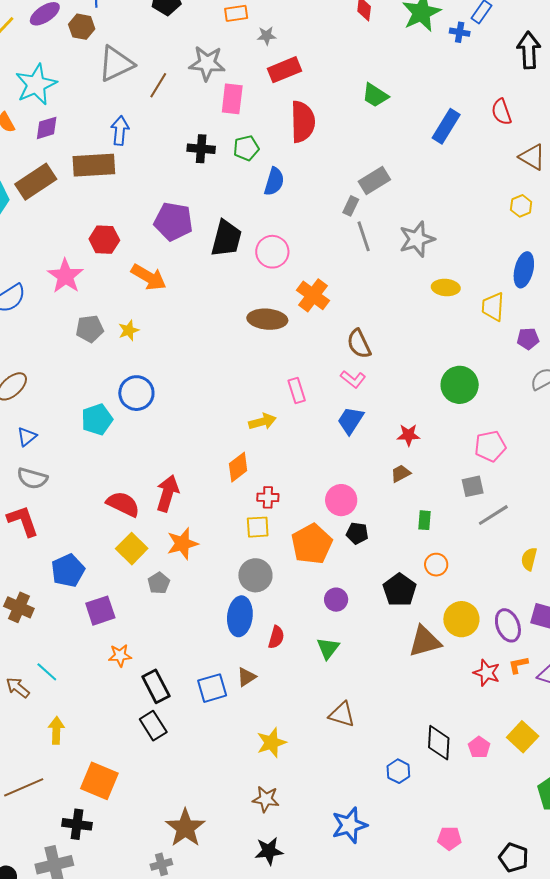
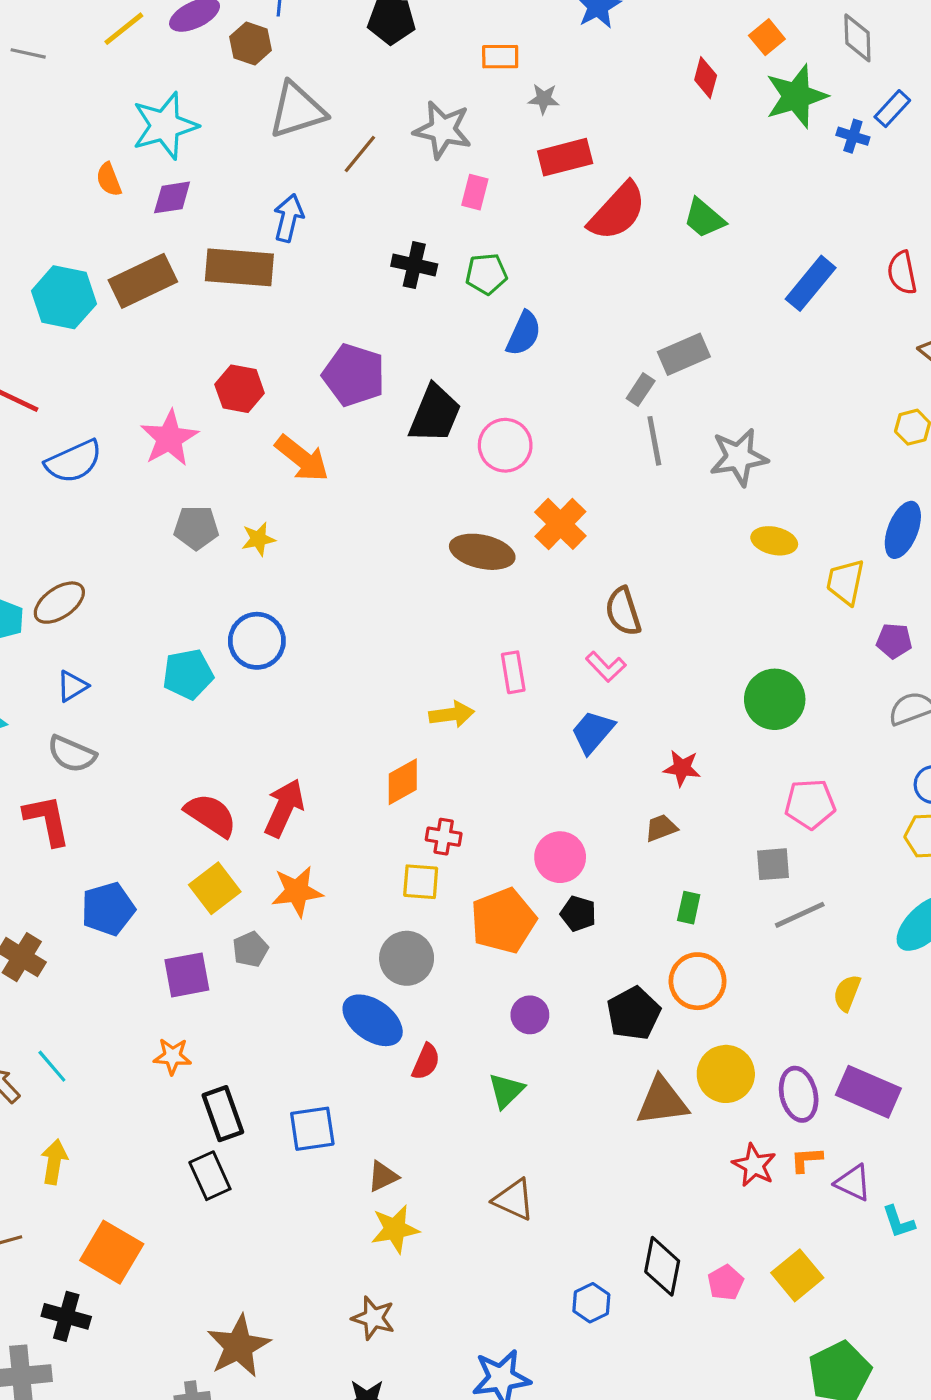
pink rectangle: (232, 99) -> (475, 192), size x0.7
red semicircle: (303, 122) -> (617, 211), moved, turned 36
orange circle: (436, 565) -> (698, 981), size x1.5
purple square: (100, 611) -> (187, 975), moved
blue ellipse: (240, 616) -> (373, 1020), turned -69
brown triangle: (247, 677) -> (383, 1176), moved

